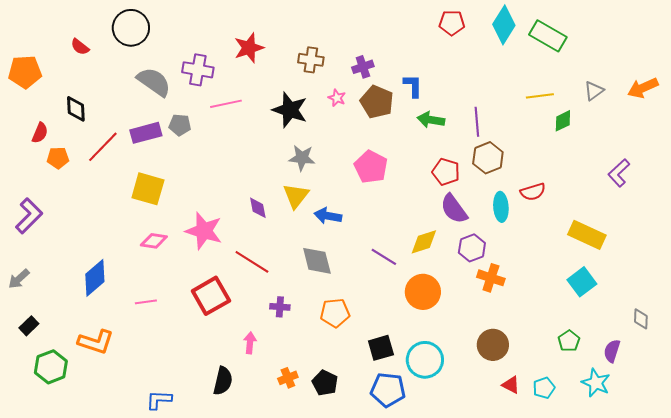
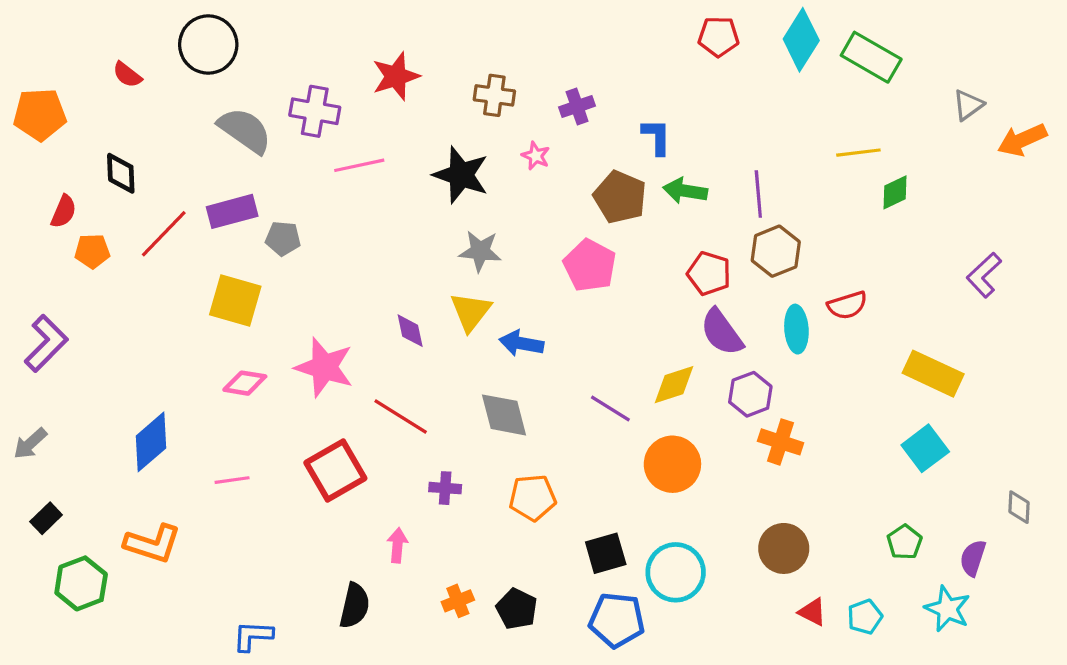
gray triangle: (594, 91) -> (968, 105), moved
brown pentagon: (377, 102) -> (620, 197), moved
gray pentagon: (180, 125) -> (283, 238), moved

